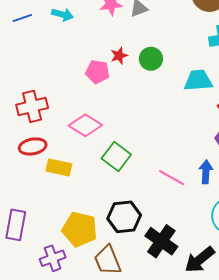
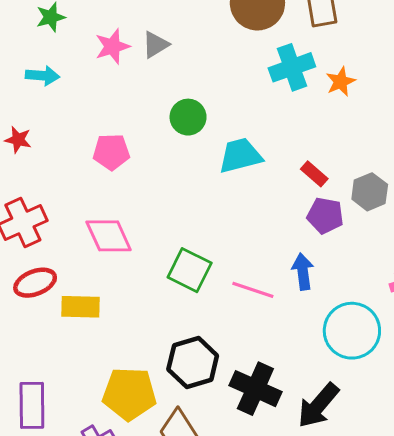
red star: (119, 56) -> (18, 140), moved, turned -30
cyan trapezoid: (198, 80) -> (240, 156), moved
pink diamond: (85, 125) -> (109, 236), turned 44
green square: (116, 157) -> (190, 270), moved

